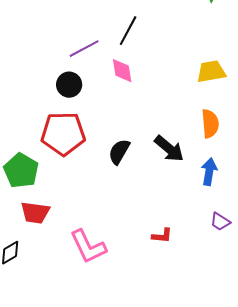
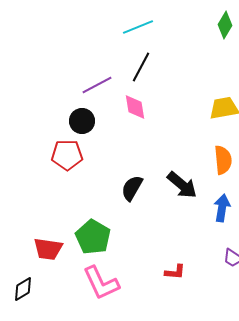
red pentagon: (63, 134) -> (67, 155), moved, size x0.7
green pentagon: (21, 171) -> (93, 237), moved

